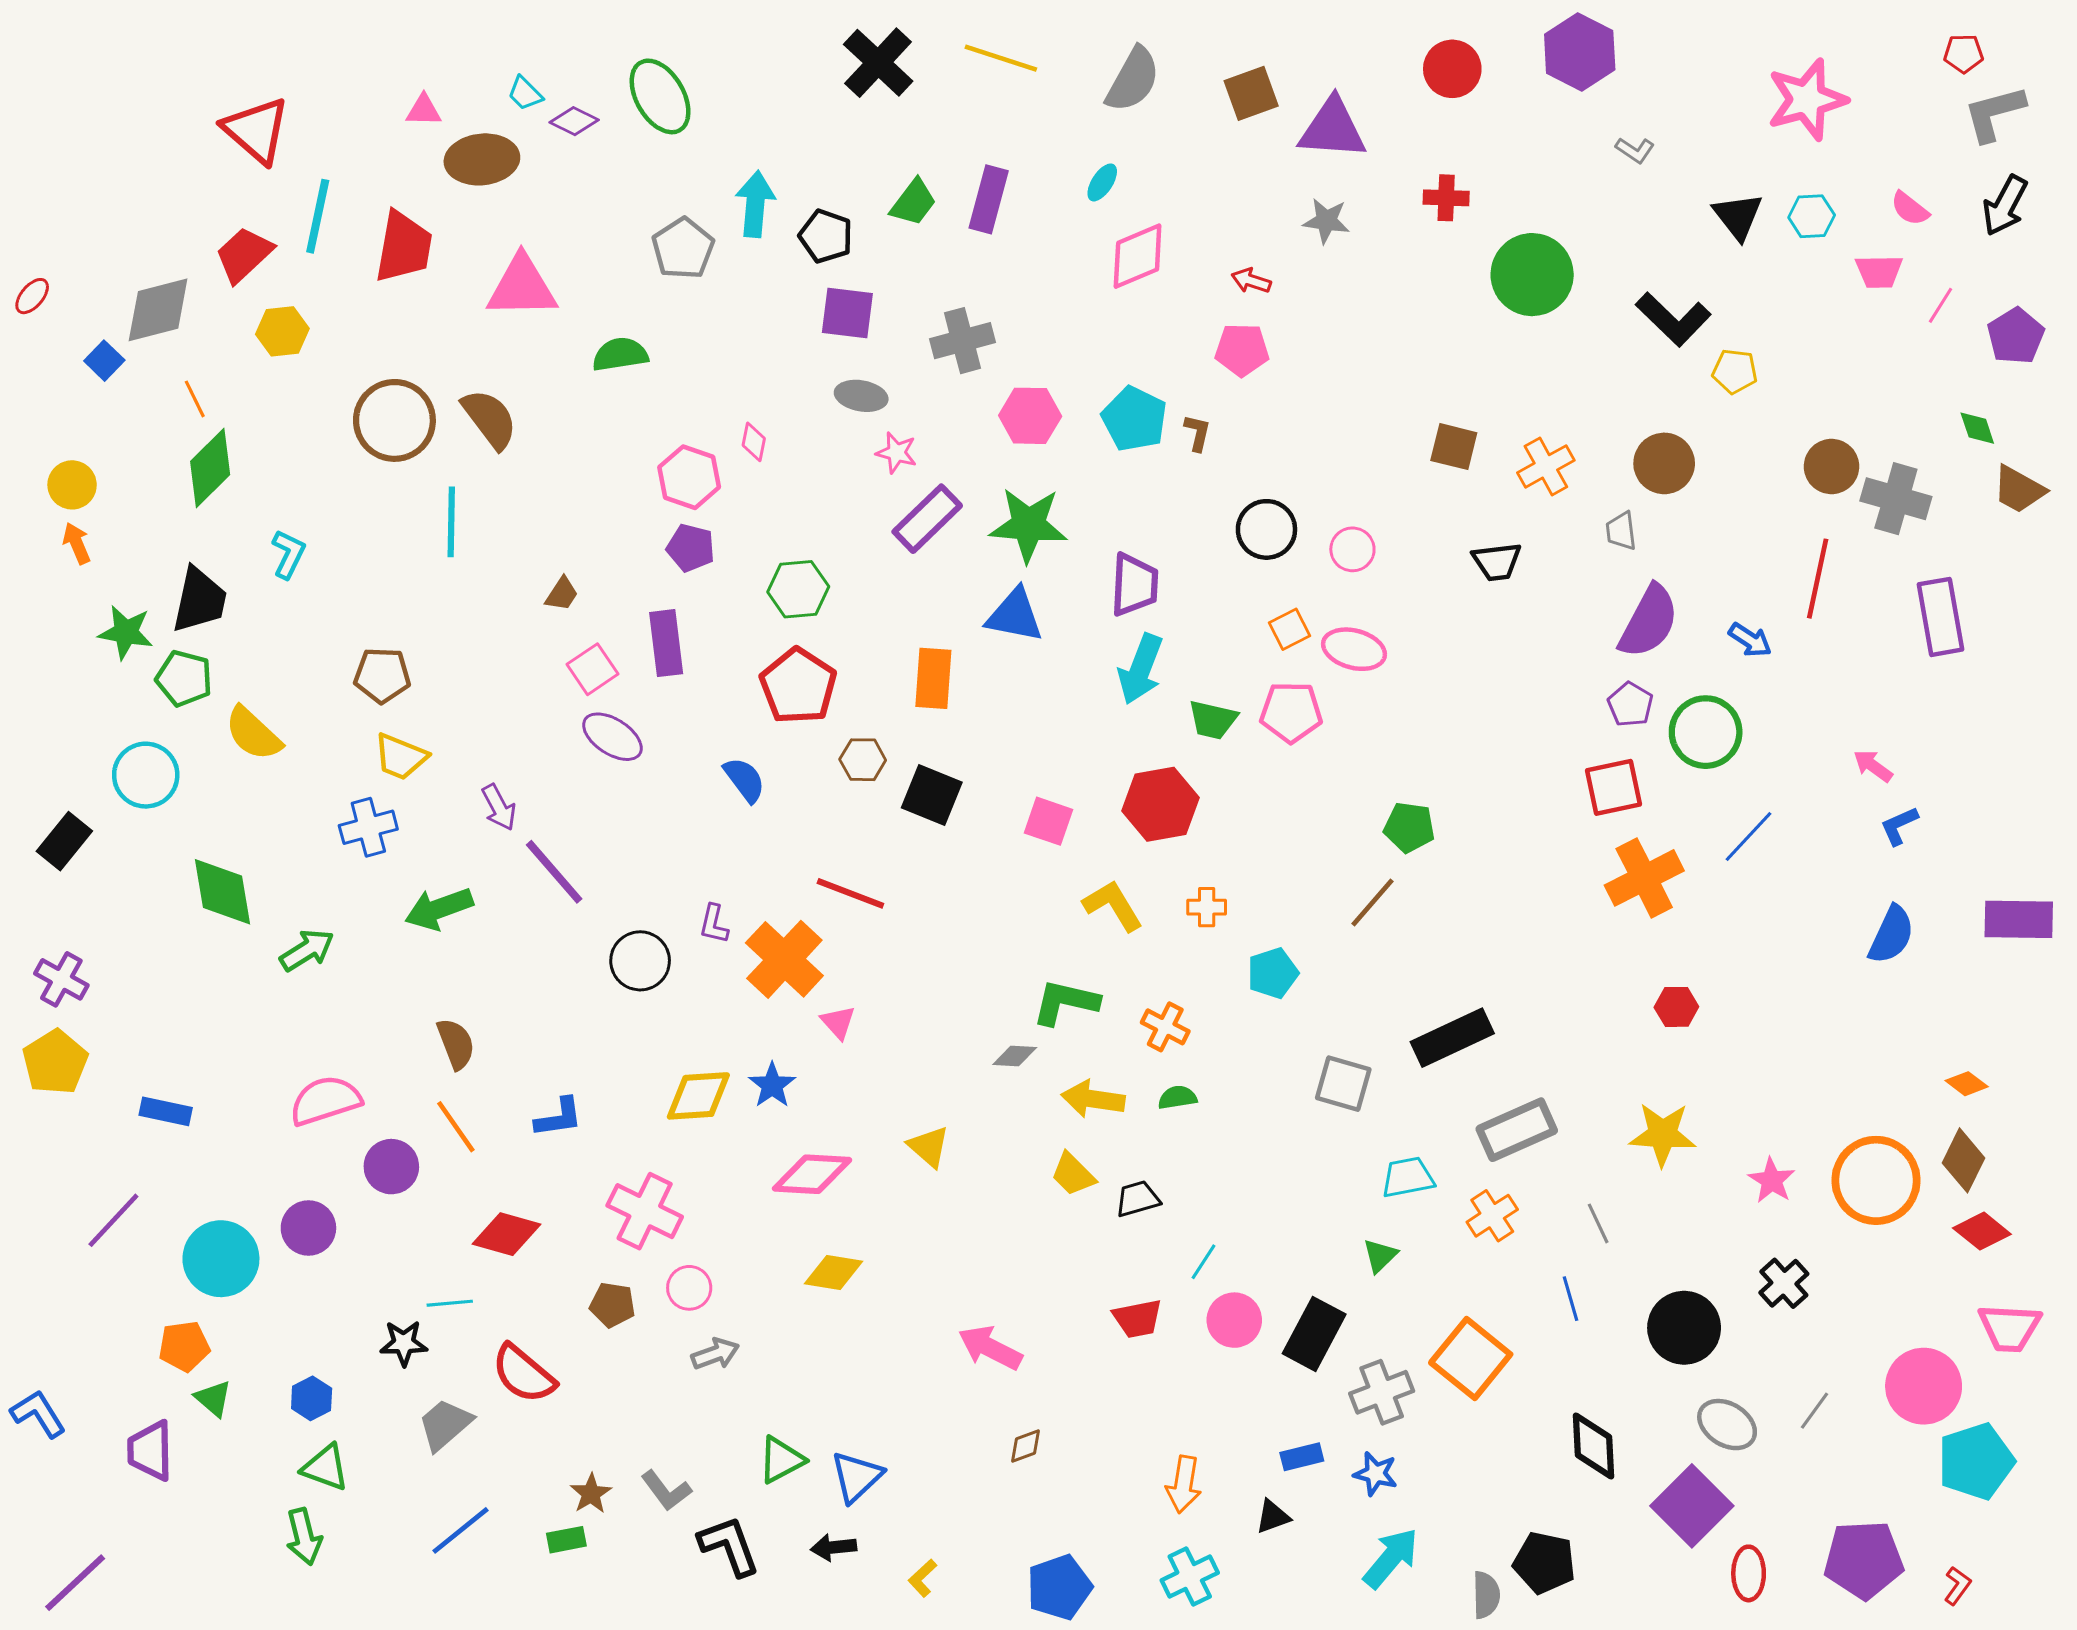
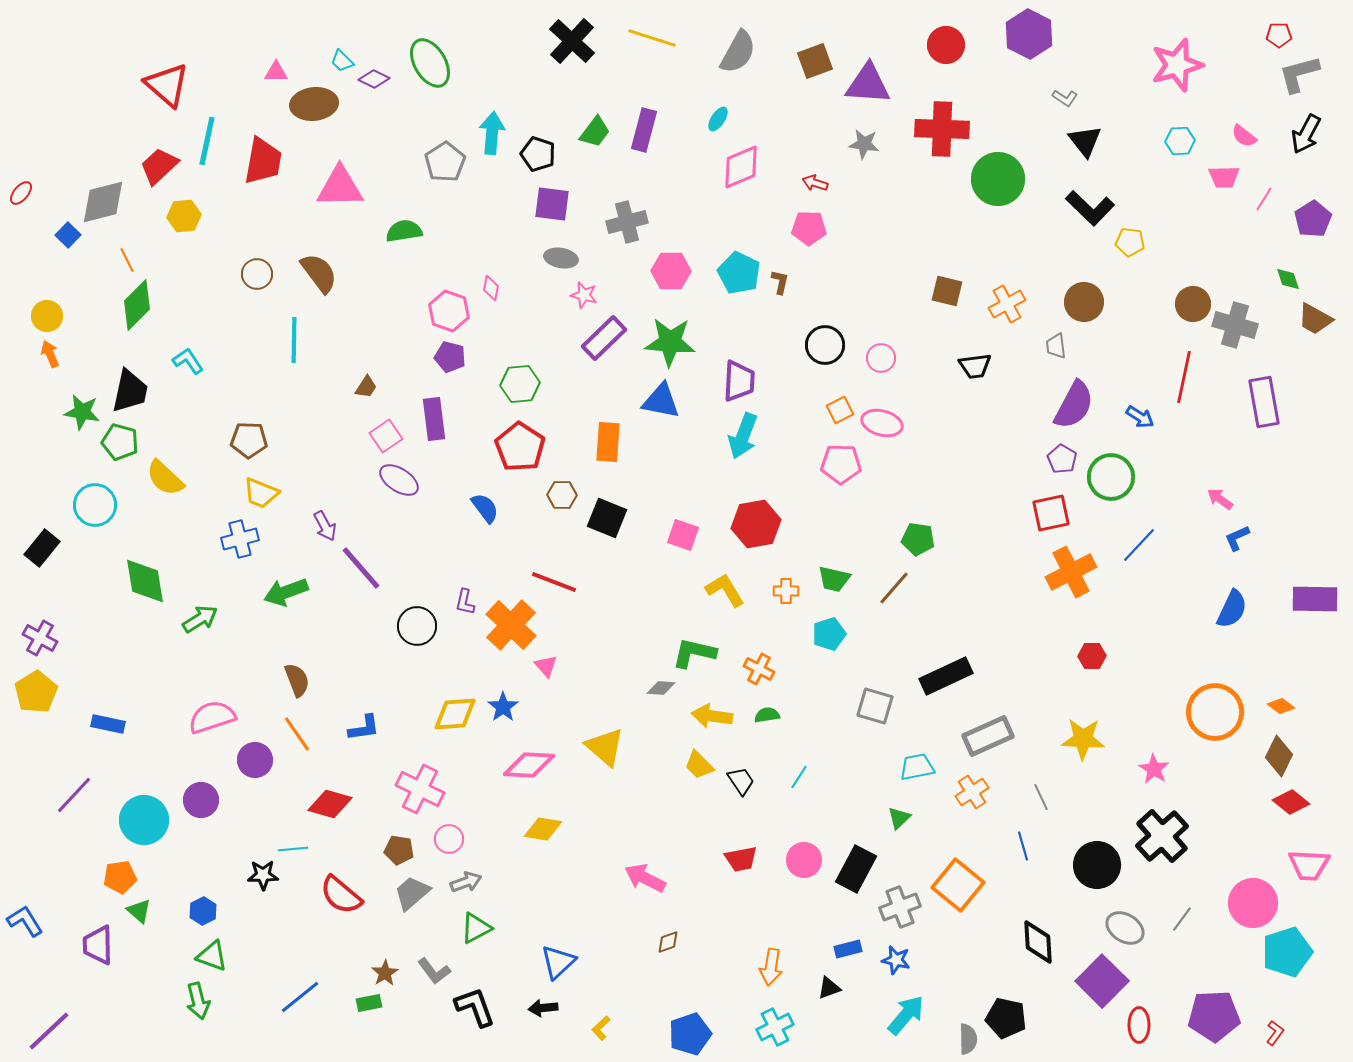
red cross: (1446, 198) -> (942, 129), size x1.8
black triangle: (1738, 216) -> (1085, 141), moved
brown circle: (394, 420) -> (257, 274), size x0.6
cyan L-shape: (289, 554) -> (188, 361), turned -60
green trapezoid: (1213, 720) -> (834, 579), moved
yellow triangle: (929, 1147) -> (605, 747), size x1.4
orange circle: (1876, 1180) -> (1215, 712), moved
black trapezoid: (1138, 1199) -> (741, 781), turned 72
cyan line: (1204, 1262) -> (799, 777), moved
black cross: (1784, 1283) -> (1162, 836), size x1.6
gray trapezoid: (445, 1425) -> (412, 893), moved
green triangle: (781, 1460) -> (476, 928), moved

